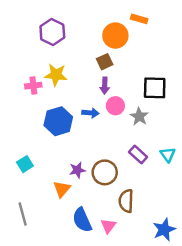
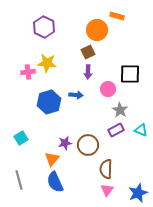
pink circle: (115, 106) -> (108, 89), moved
gray star: (139, 116) -> (120, 110), moved
purple rectangle: (138, 155) -> (116, 130), turned -70
cyan triangle: (168, 155) -> (141, 130), turned -32
blue semicircle: (82, 220) -> (55, 182), moved
pink triangle: (108, 226) -> (107, 190), moved

